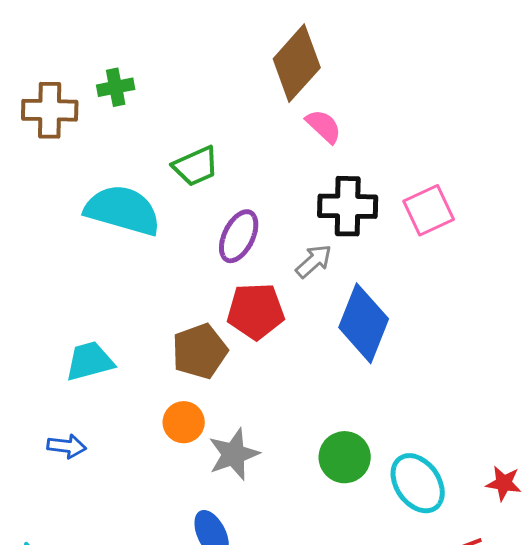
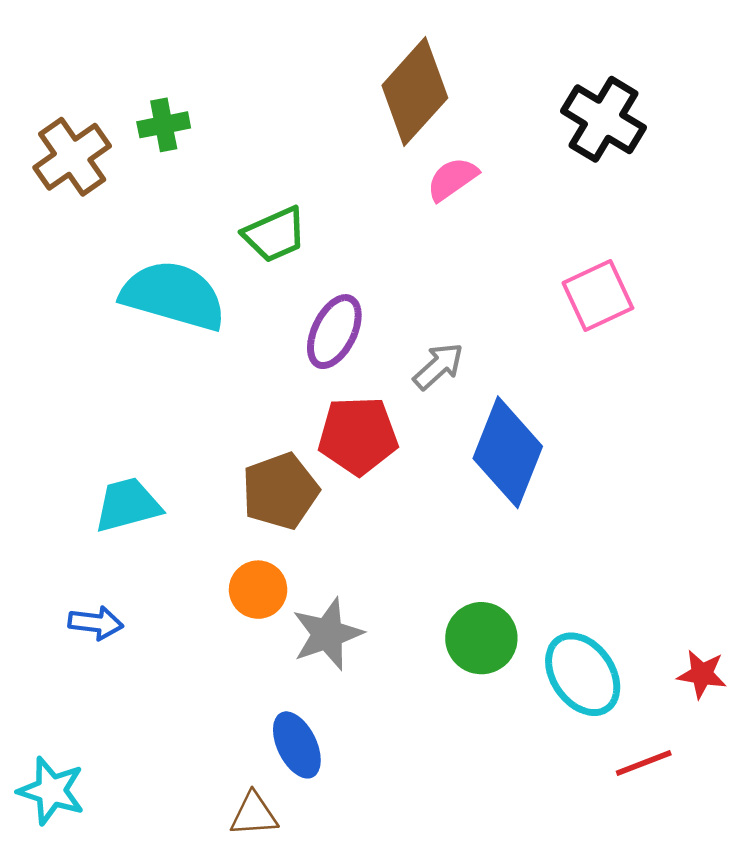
brown cross: (50, 110) -> (72, 157), turned -36
pink semicircle: (324, 126) -> (452, 179), turned -78
black cross: (348, 206) -> (603, 119), moved, turned 30

